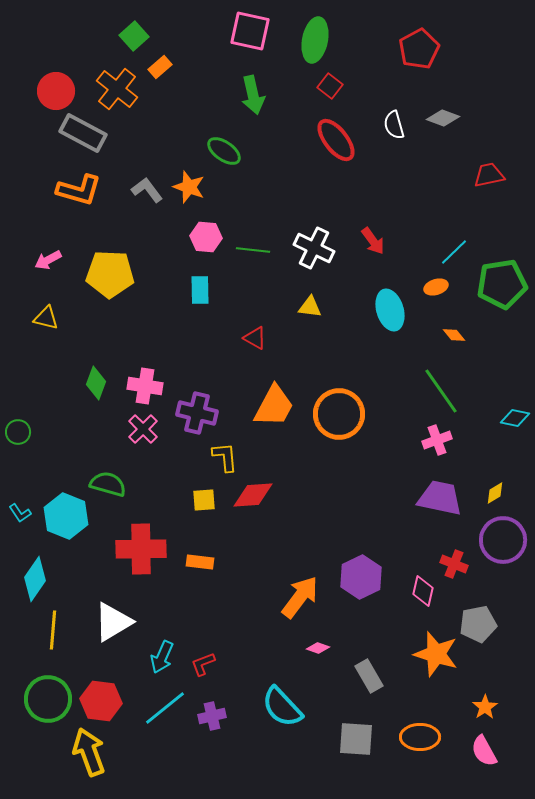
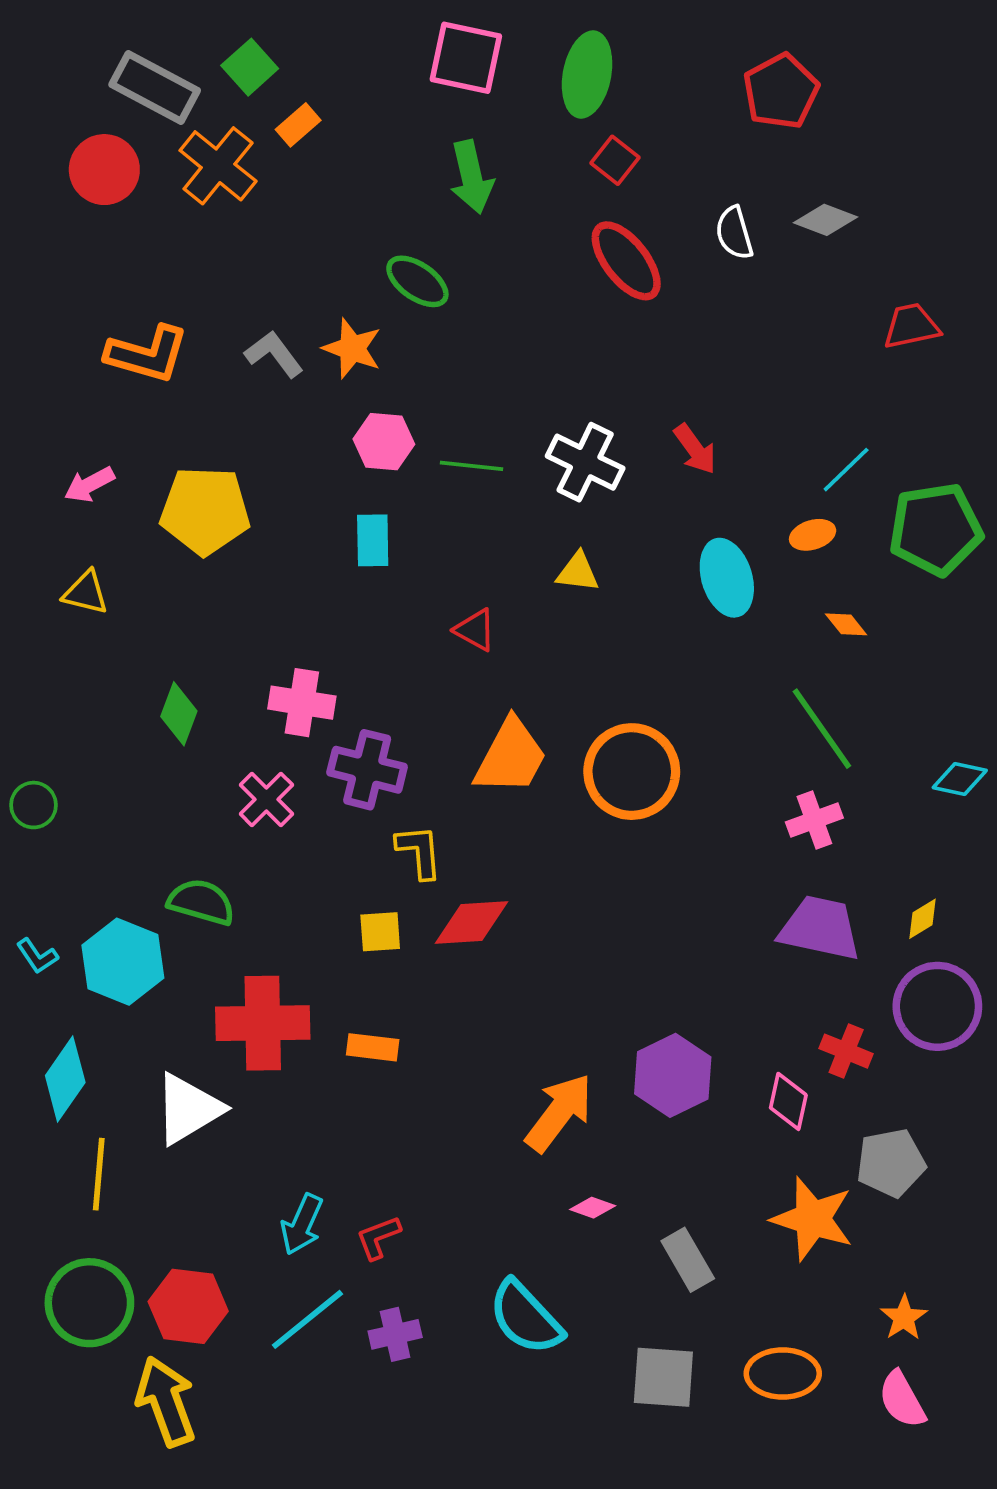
gray rectangle: (83, 133) -> (155, 88), moved
pink cross: (145, 386) -> (302, 703), moved
white triangle: (113, 622) -> (188, 1109), moved

